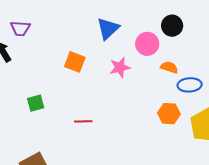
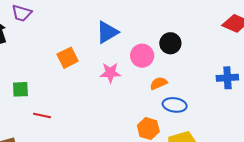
orange square: (75, 62) -> (68, 58), turned 30
orange semicircle: (169, 67) -> (159, 83), turned -54
red line: (83, 121) -> (42, 116), moved

